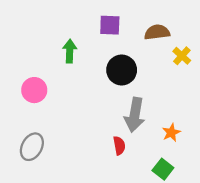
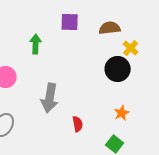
black circle: (122, 70) -> (118, 69), moved
gray arrow: (135, 115) -> (50, 98), moved

